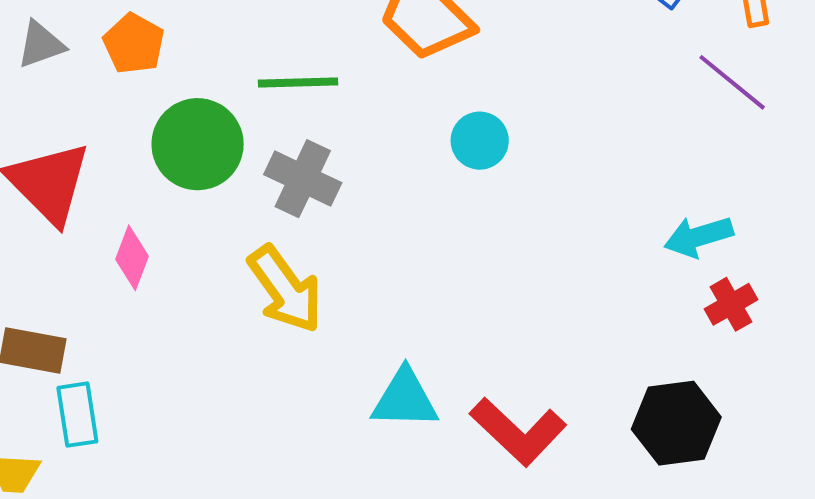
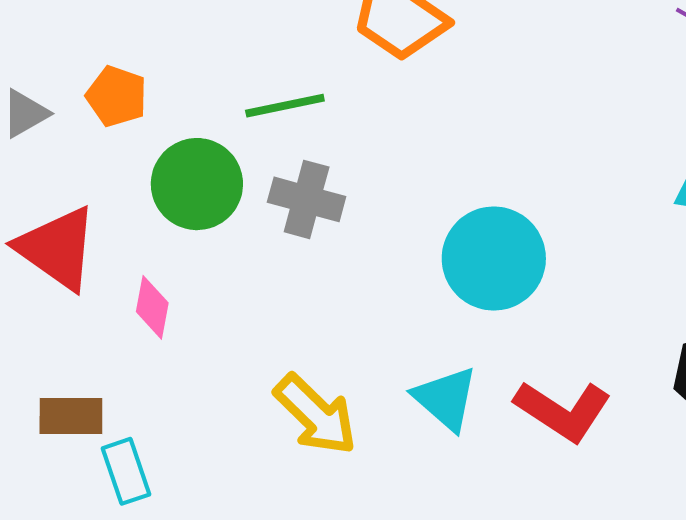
cyan circle: (480, 141) -> (494, 259), moved, size x1.8
yellow arrow: (285, 289) -> (316, 415), moved
cyan triangle: (405, 399) -> (446, 399), turned 50

